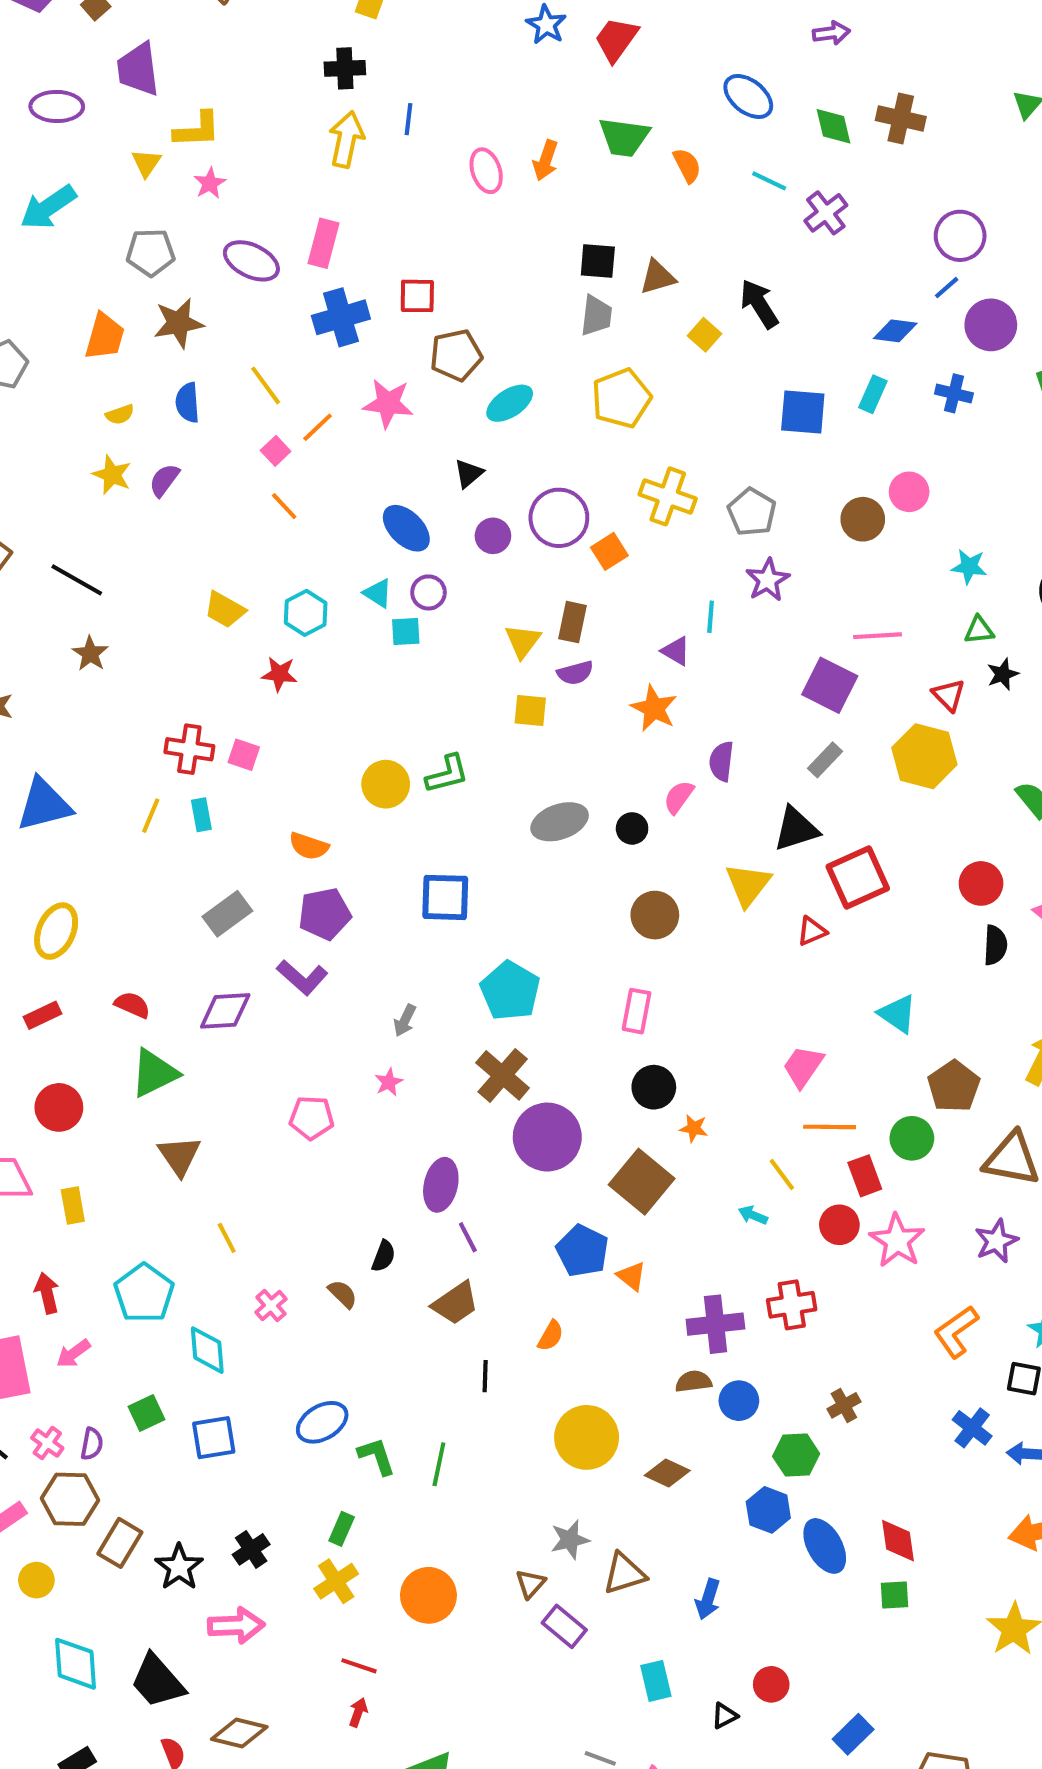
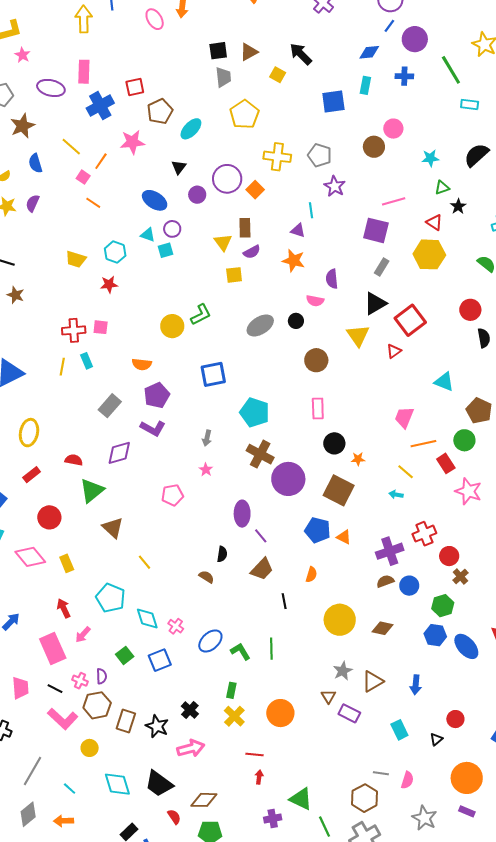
pink semicircle: (679, 797) -> (315, 301), turned -102
red circle: (839, 1225) -> (449, 556), moved
pink cross: (271, 1306) -> (176, 626), moved

